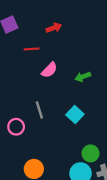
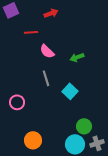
pink semicircle: (49, 70) -> (47, 51), turned 91
gray line: (39, 110) -> (46, 78), moved

